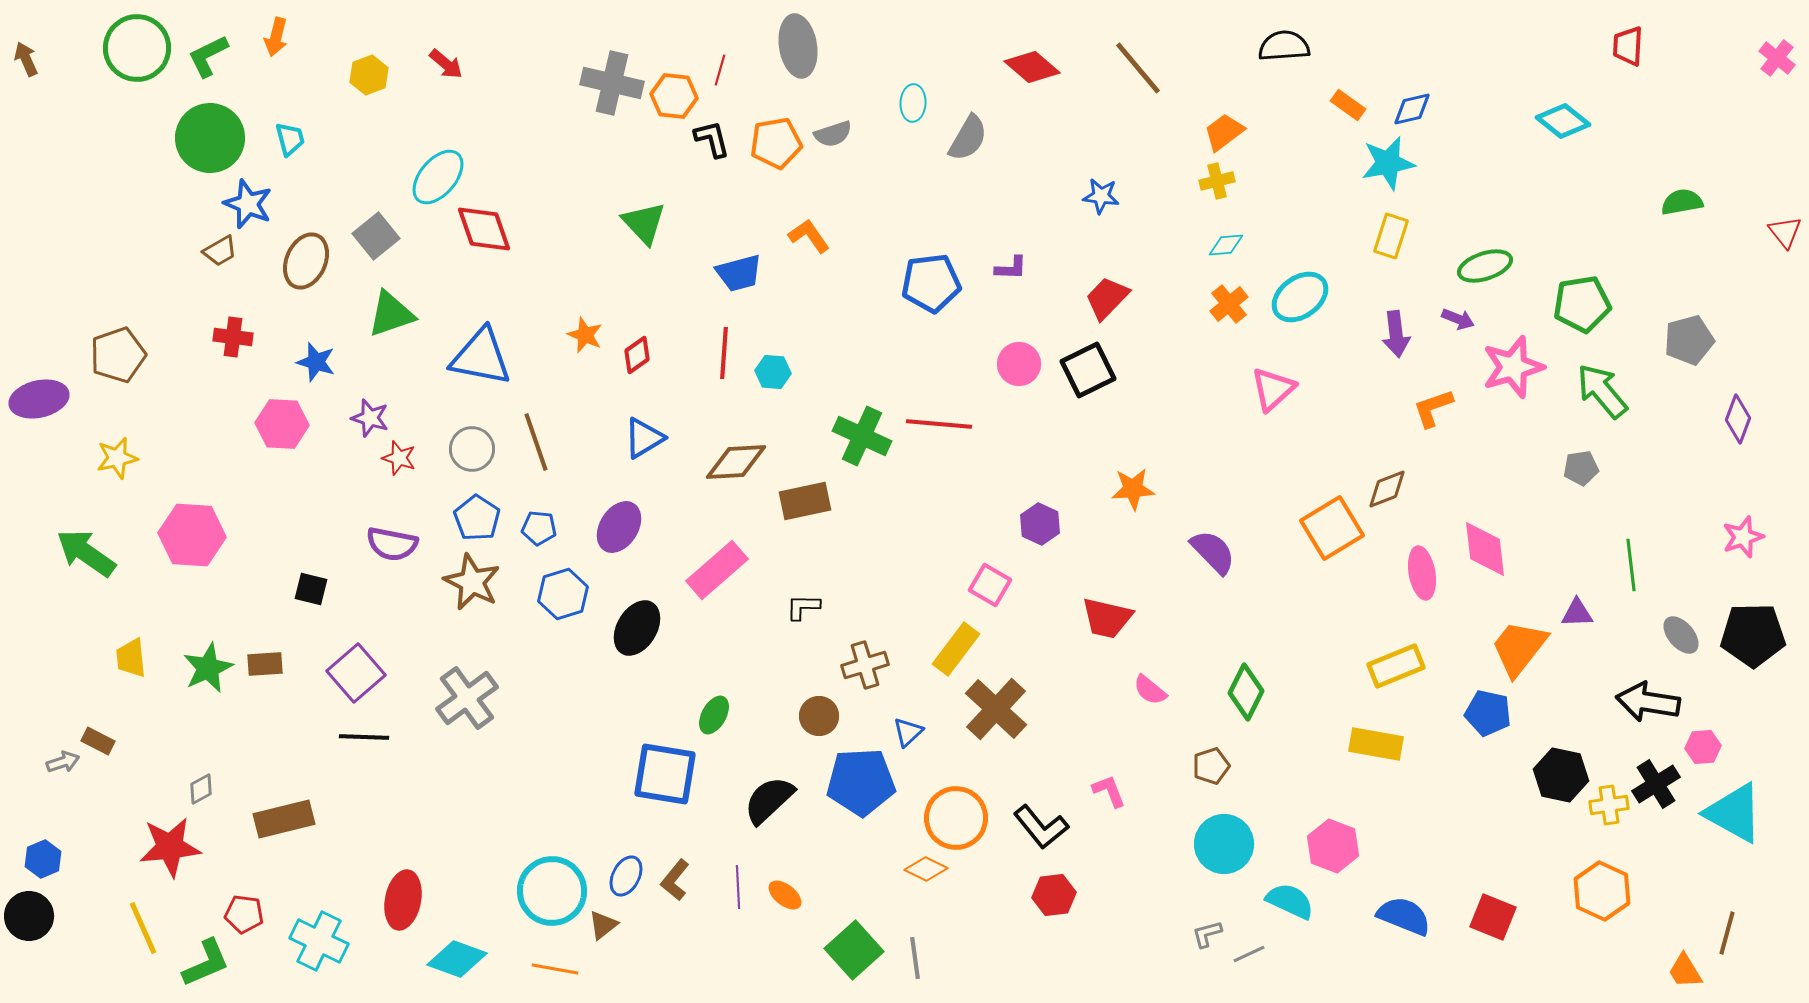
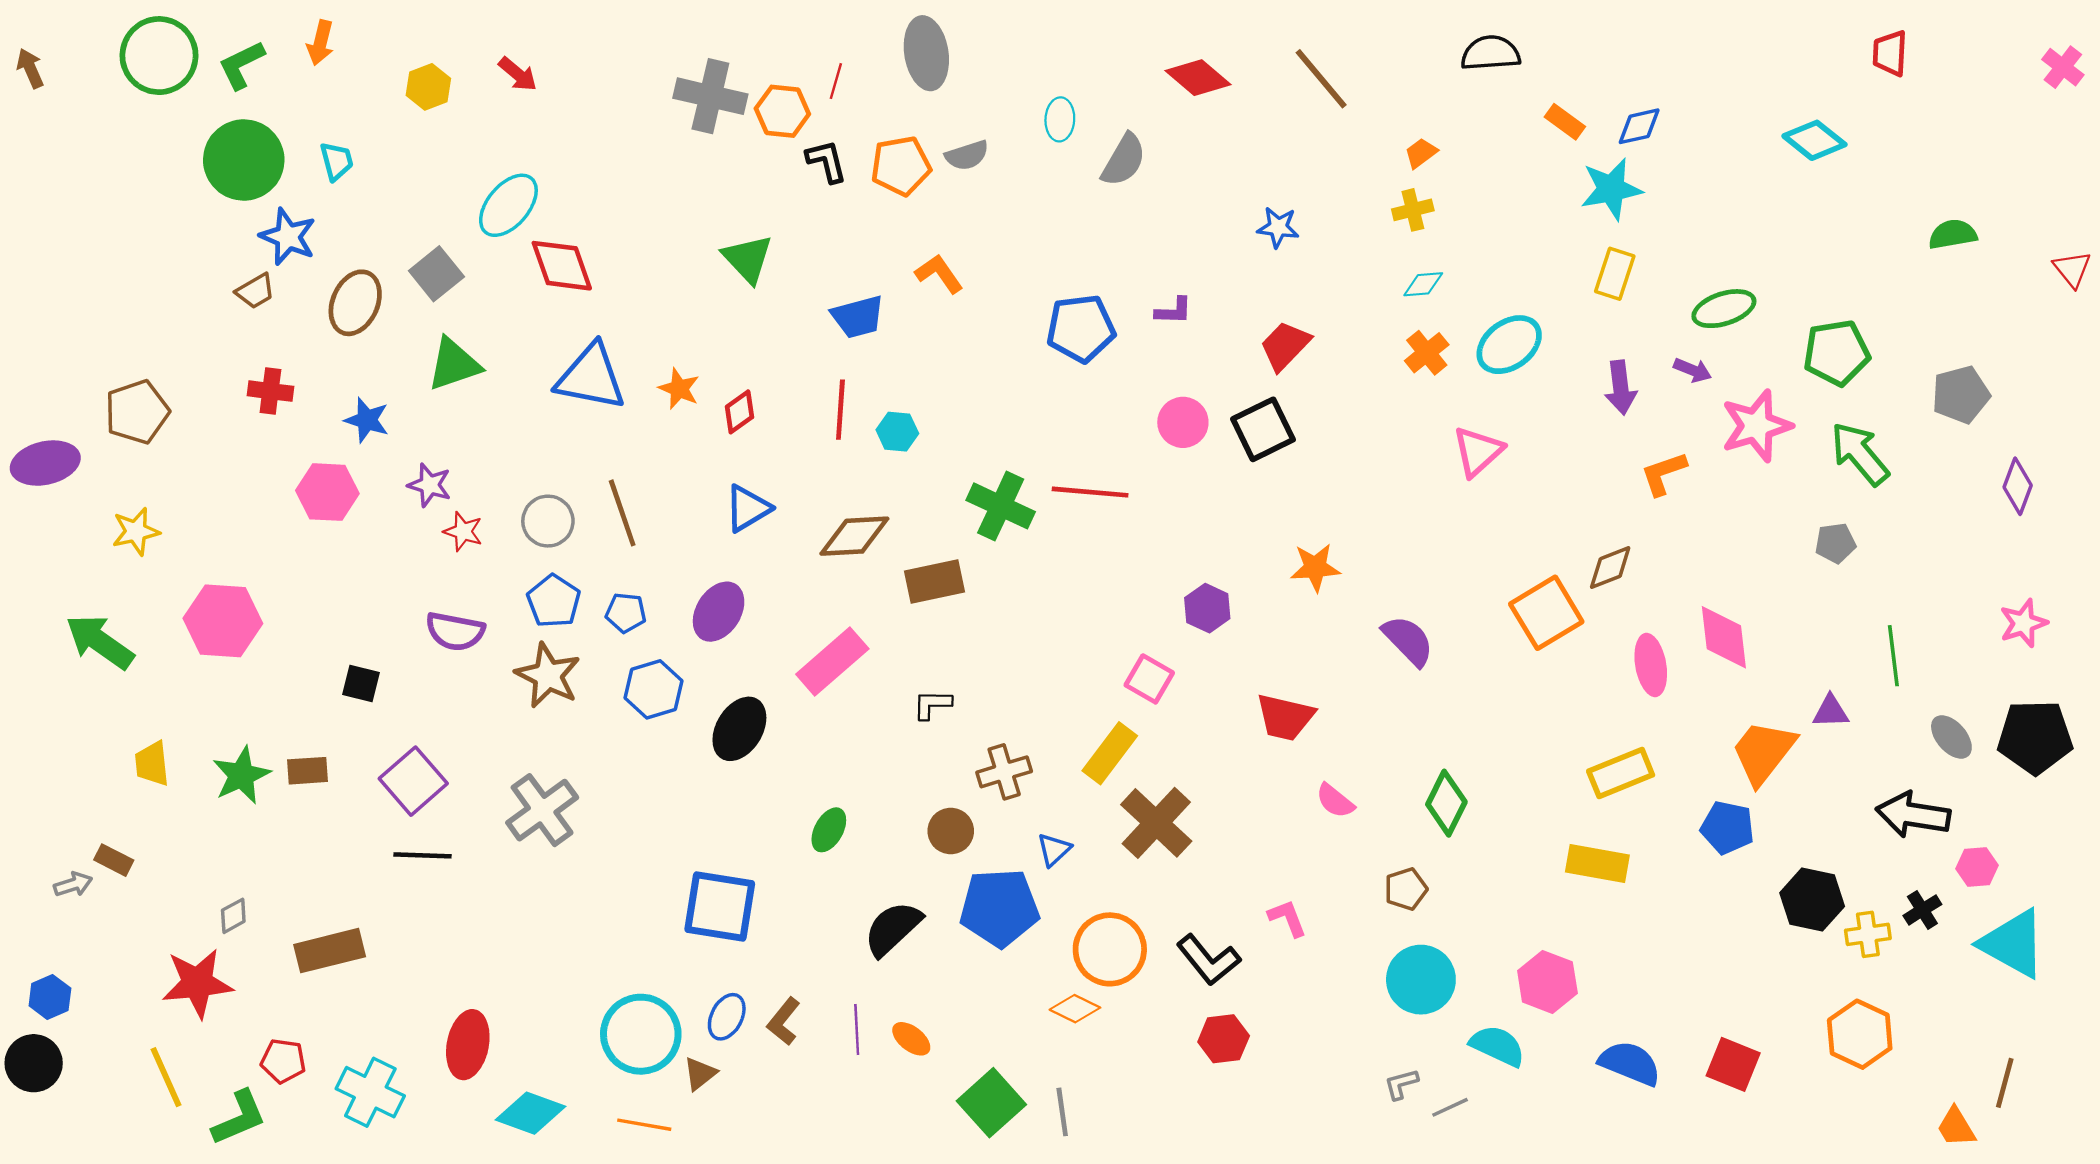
orange trapezoid: (1224, 132) -> (1421, 153), size x0.7
blue triangle: (481, 357) -> (591, 377), moved
blue square: (665, 774) -> (720, 906), moved
black cross: (1656, 784) -> (1922, 910), size x0.7

